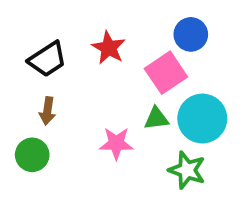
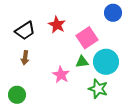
blue circle: (191, 34) -> (113, 13), moved
pink star: (116, 143) -> (61, 75), turned 30
green circle: (32, 155) -> (17, 95), moved

